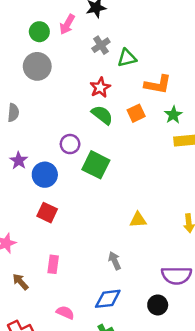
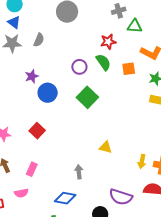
purple circle: (70, 144) -> (79, 67), moved
red square: (47, 213) -> (37, 131), moved
pink rectangle: (53, 264) -> (32, 169), moved
pink semicircle: (65, 313) -> (21, 193), moved, turned 128

